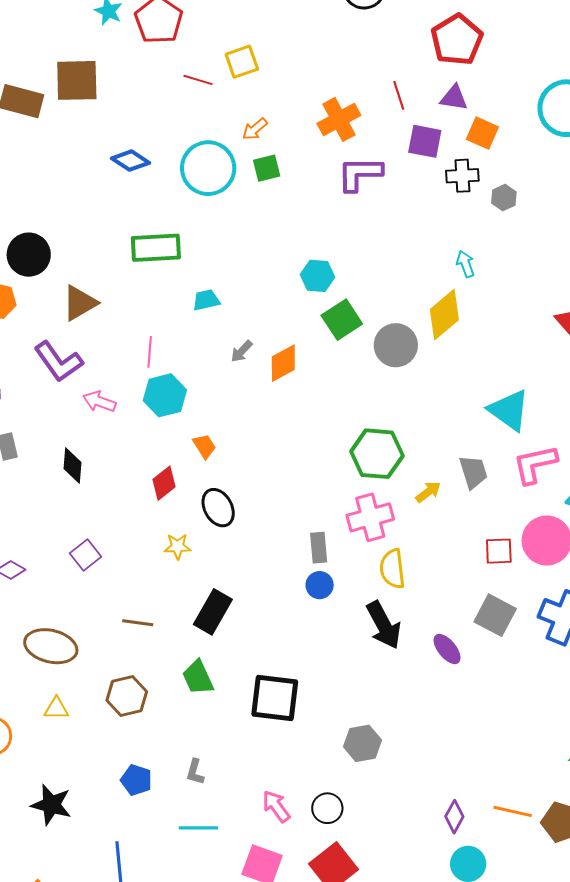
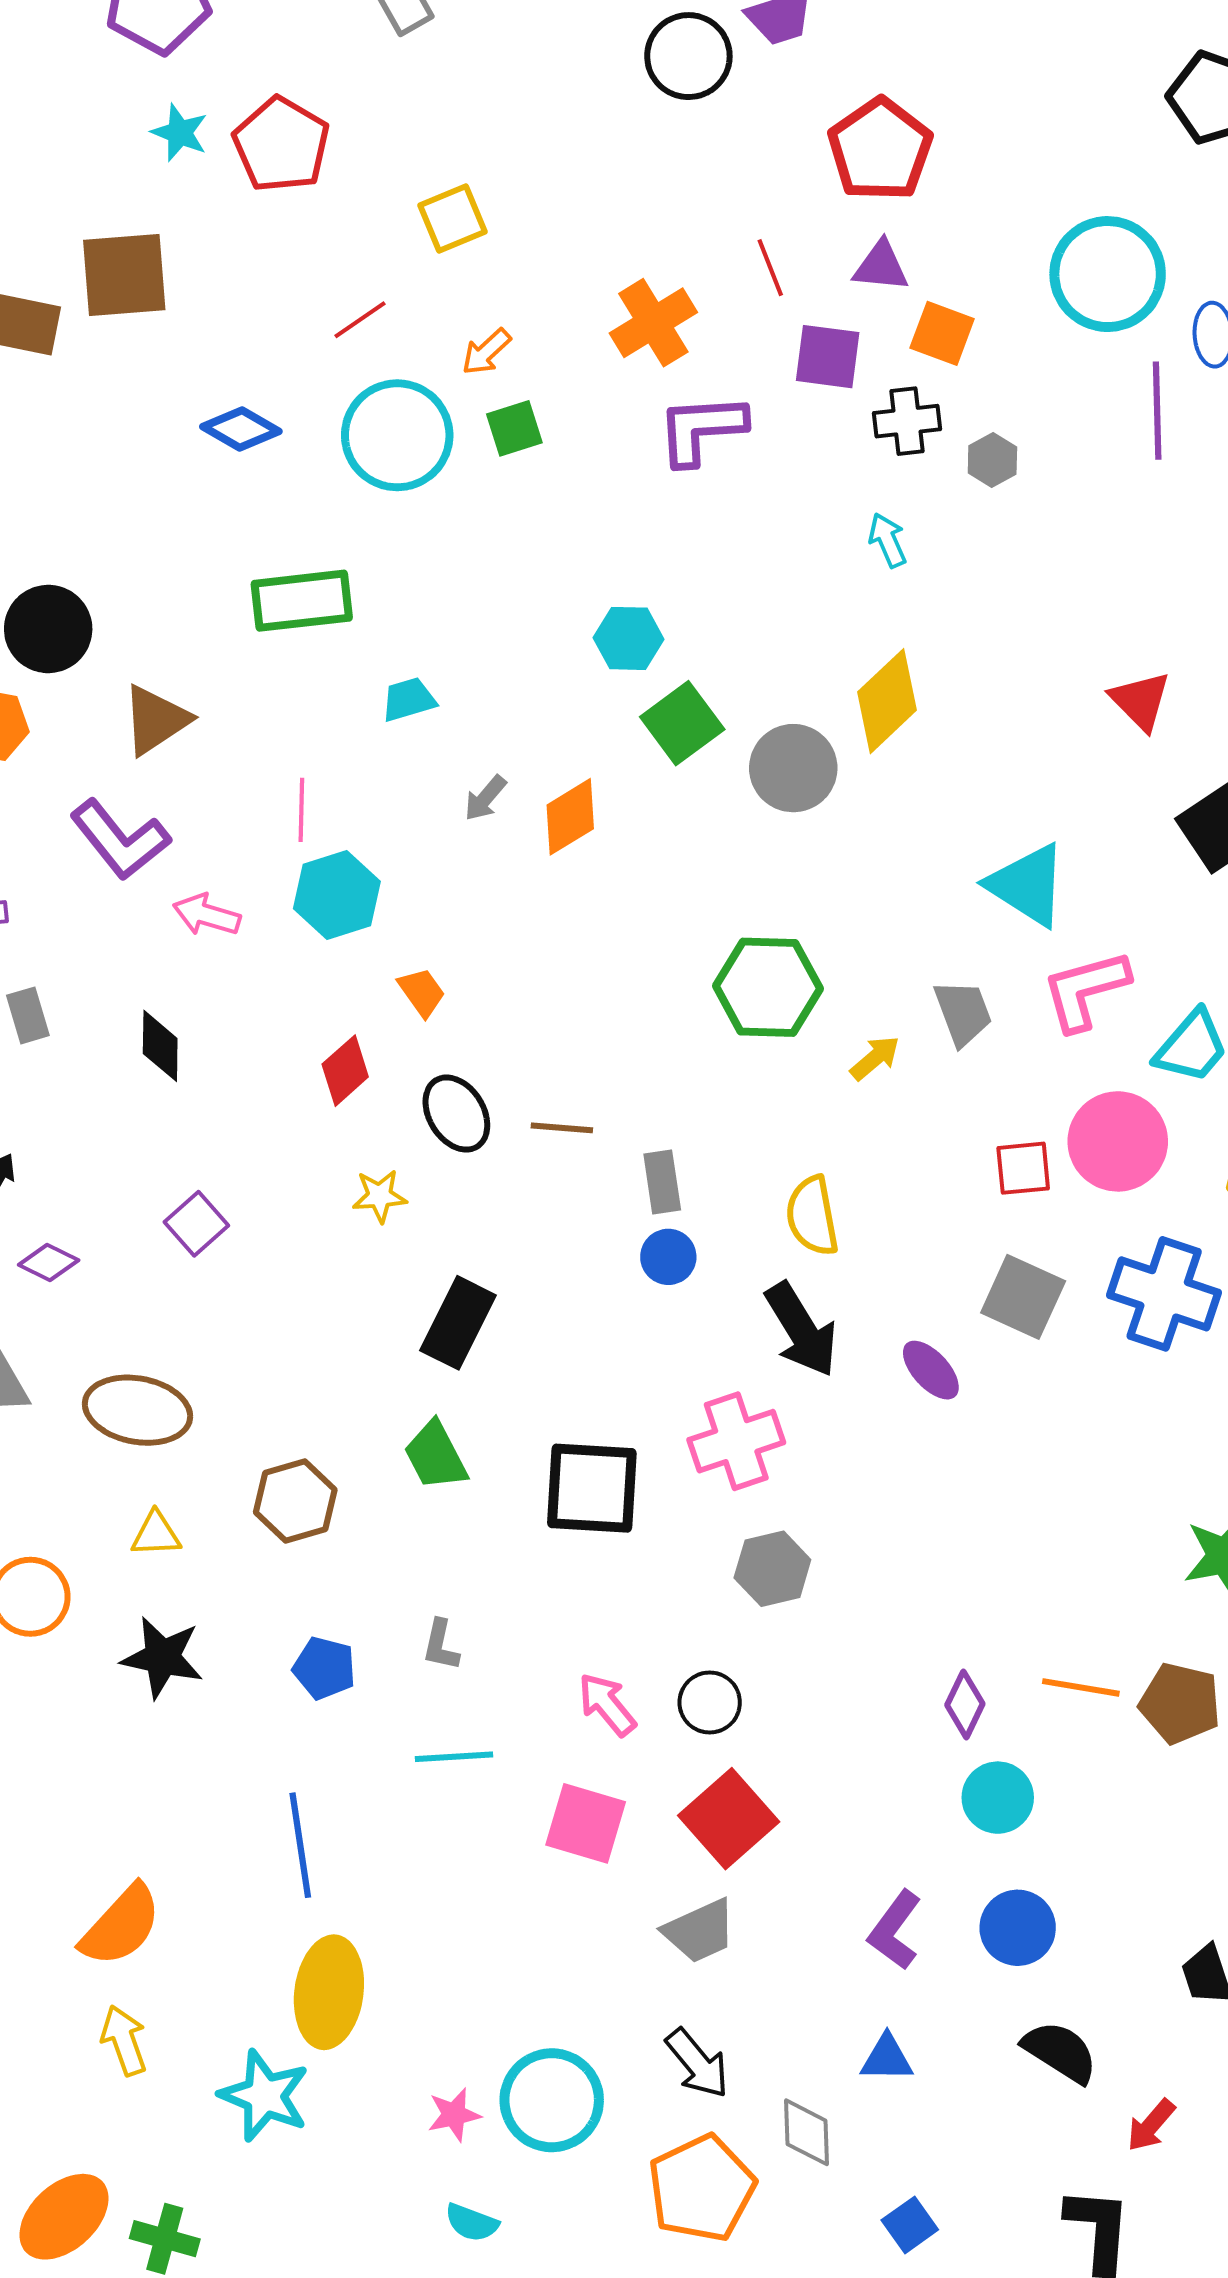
red line: (198, 80) -> (360, 320), moved, turned -48
cyan arrow: (465, 264) -> (888, 540), moved
pink cross: (370, 517) -> (736, 1441), moved
brown line: (138, 623) -> (562, 1128), moved
black star: (51, 805) -> (162, 1657), moved

